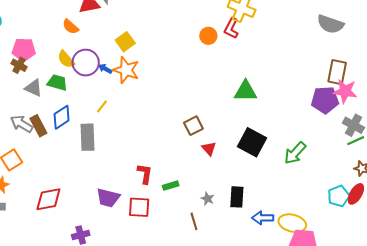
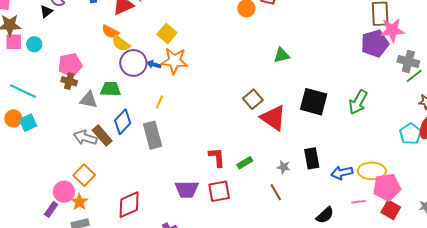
yellow semicircle: (66, 59) -> (121, 43), moved
green triangle: (245, 91) -> (282, 55), moved, size x0.7
red triangle: (209, 149) -> (273, 118), size x1.8

